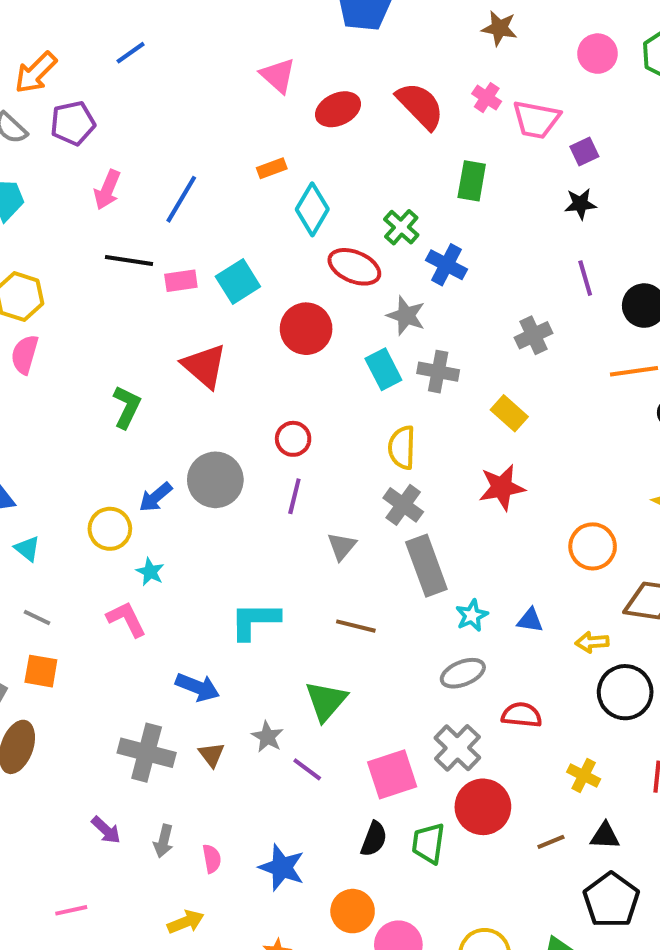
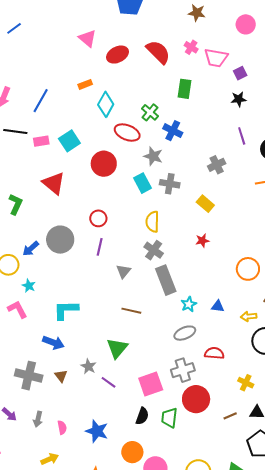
red star: (502, 487) -> (202, 241), size x0.6
cyan L-shape: (255, 621) -> (66, 310), moved
gray cross: (457, 748) -> (183, 370), turned 30

